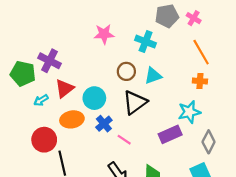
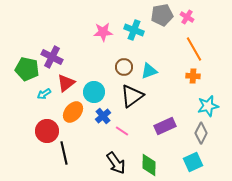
cyan cross: (146, 42) -> (134, 30), moved
cyan star: (189, 112) -> (208, 106), moved
orange ellipse: (72, 119) -> (73, 112), turned -40

